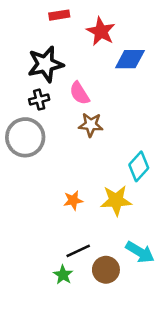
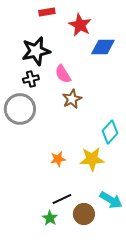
brown star: (91, 125) -> (72, 99), turned -30

